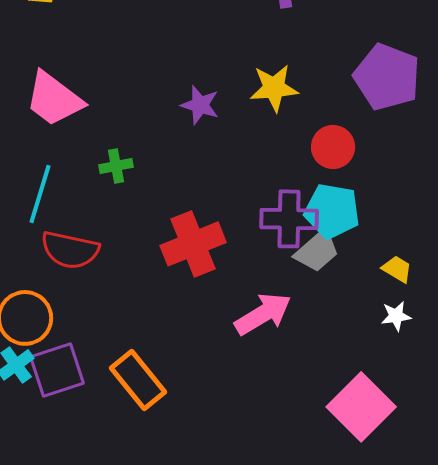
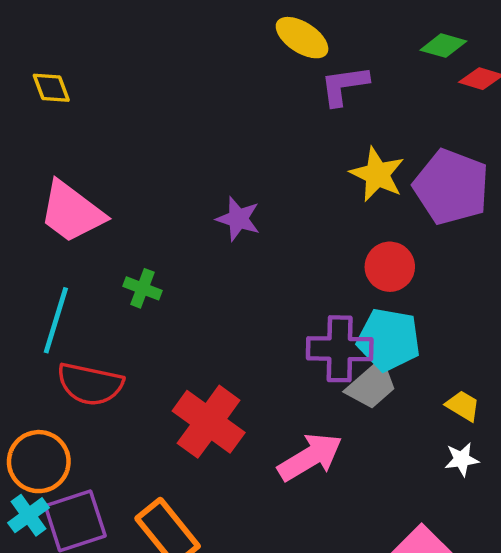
yellow star: (274, 88) -> (377, 174), moved, turned 30
green cross: (116, 166) -> (142, 288), turned 32
red cross: (193, 244) -> (209, 422), moved, turned -32

